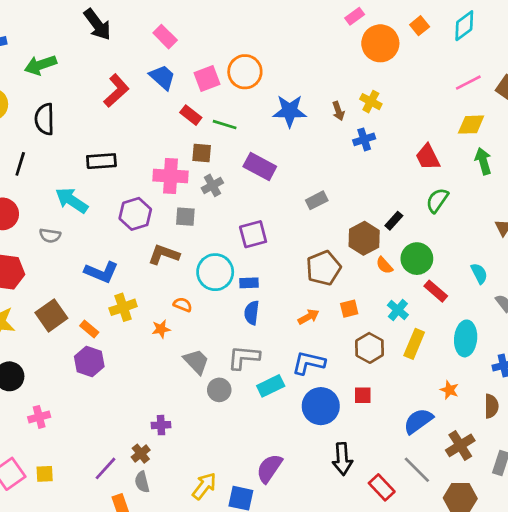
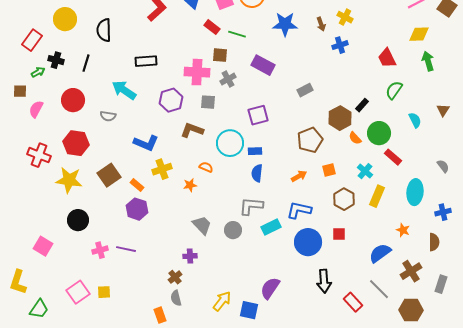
cyan semicircle: (479, 273) -> (415, 120), moved
gray trapezoid: (196, 361) -> (202, 225), moved
purple line: (106, 468) -> (126, 249), moved, turned 60

